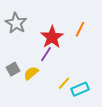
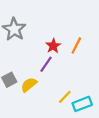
orange line: (80, 29) -> (76, 45), moved
red star: (52, 37) -> (53, 46), size x0.6

